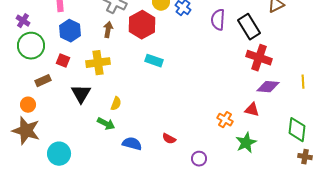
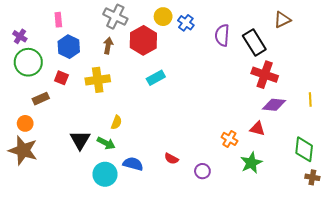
cyan rectangle: (154, 61) -> (156, 78), turned -48
black triangle: (81, 94) -> (80, 140), moved
cyan circle: (59, 154) -> (105, 174), moved
purple circle: (199, 159) -> (202, 171), moved

